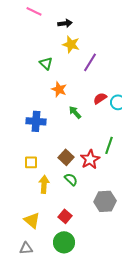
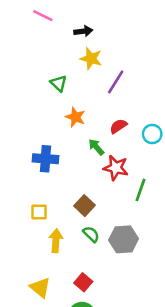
red semicircle: (100, 98) -> (118, 126), moved
red star: (90, 159) -> (116, 168), moved, turned -30
gray hexagon: (105, 201) -> (124, 239), moved

